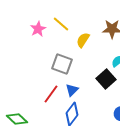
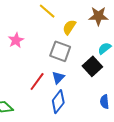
pink star: (38, 29) -> (16, 40), moved
gray square: (62, 64) -> (60, 51), moved

